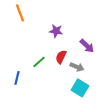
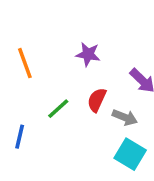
orange line: (20, 13) -> (25, 63), moved

